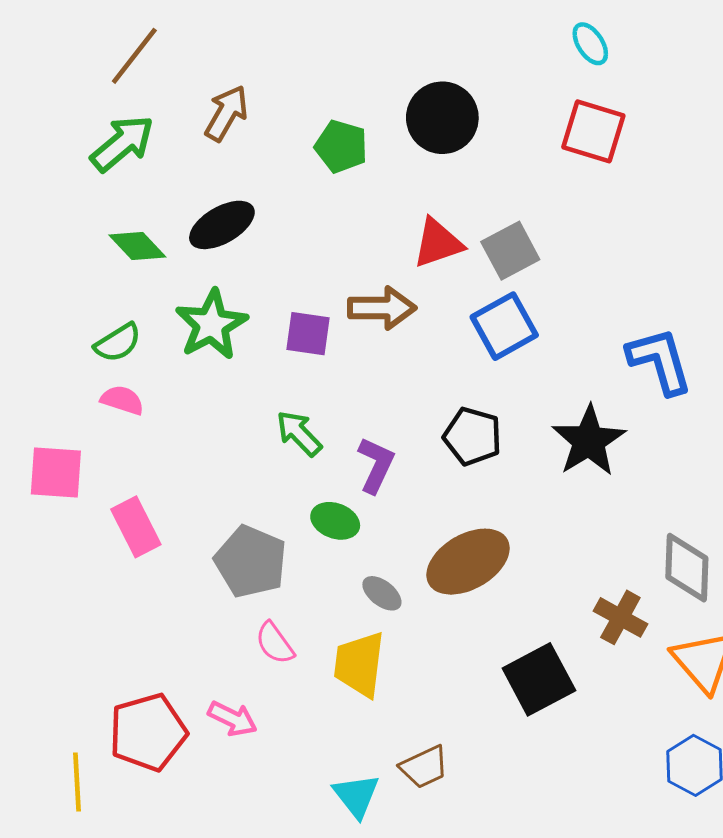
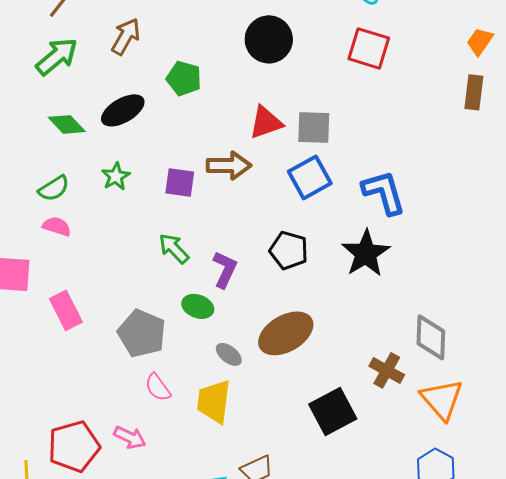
green pentagon: (341, 146) -> (184, 78), moved
gray square: (510, 251) -> (314, 127), turned 30
green star: (211, 325) -> (116, 176), size x0.6
blue L-shape: (660, 361) -> (384, 192), moved

